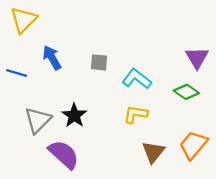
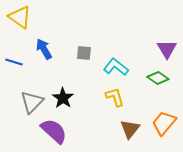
yellow triangle: (24, 20) -> (20, 17), turned -40
yellow L-shape: (136, 114) -> (115, 97), turned 65

